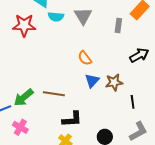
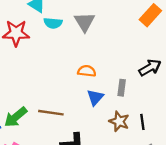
gray rectangle: (118, 26) -> (122, 88), moved
orange semicircle: (85, 58) -> (87, 71), turned 133
brown star: (114, 82) -> (119, 121), moved, turned 30

